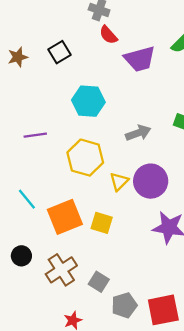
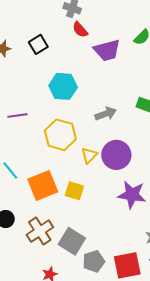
gray square: (99, 282) -> (72, 241), size x1.5

